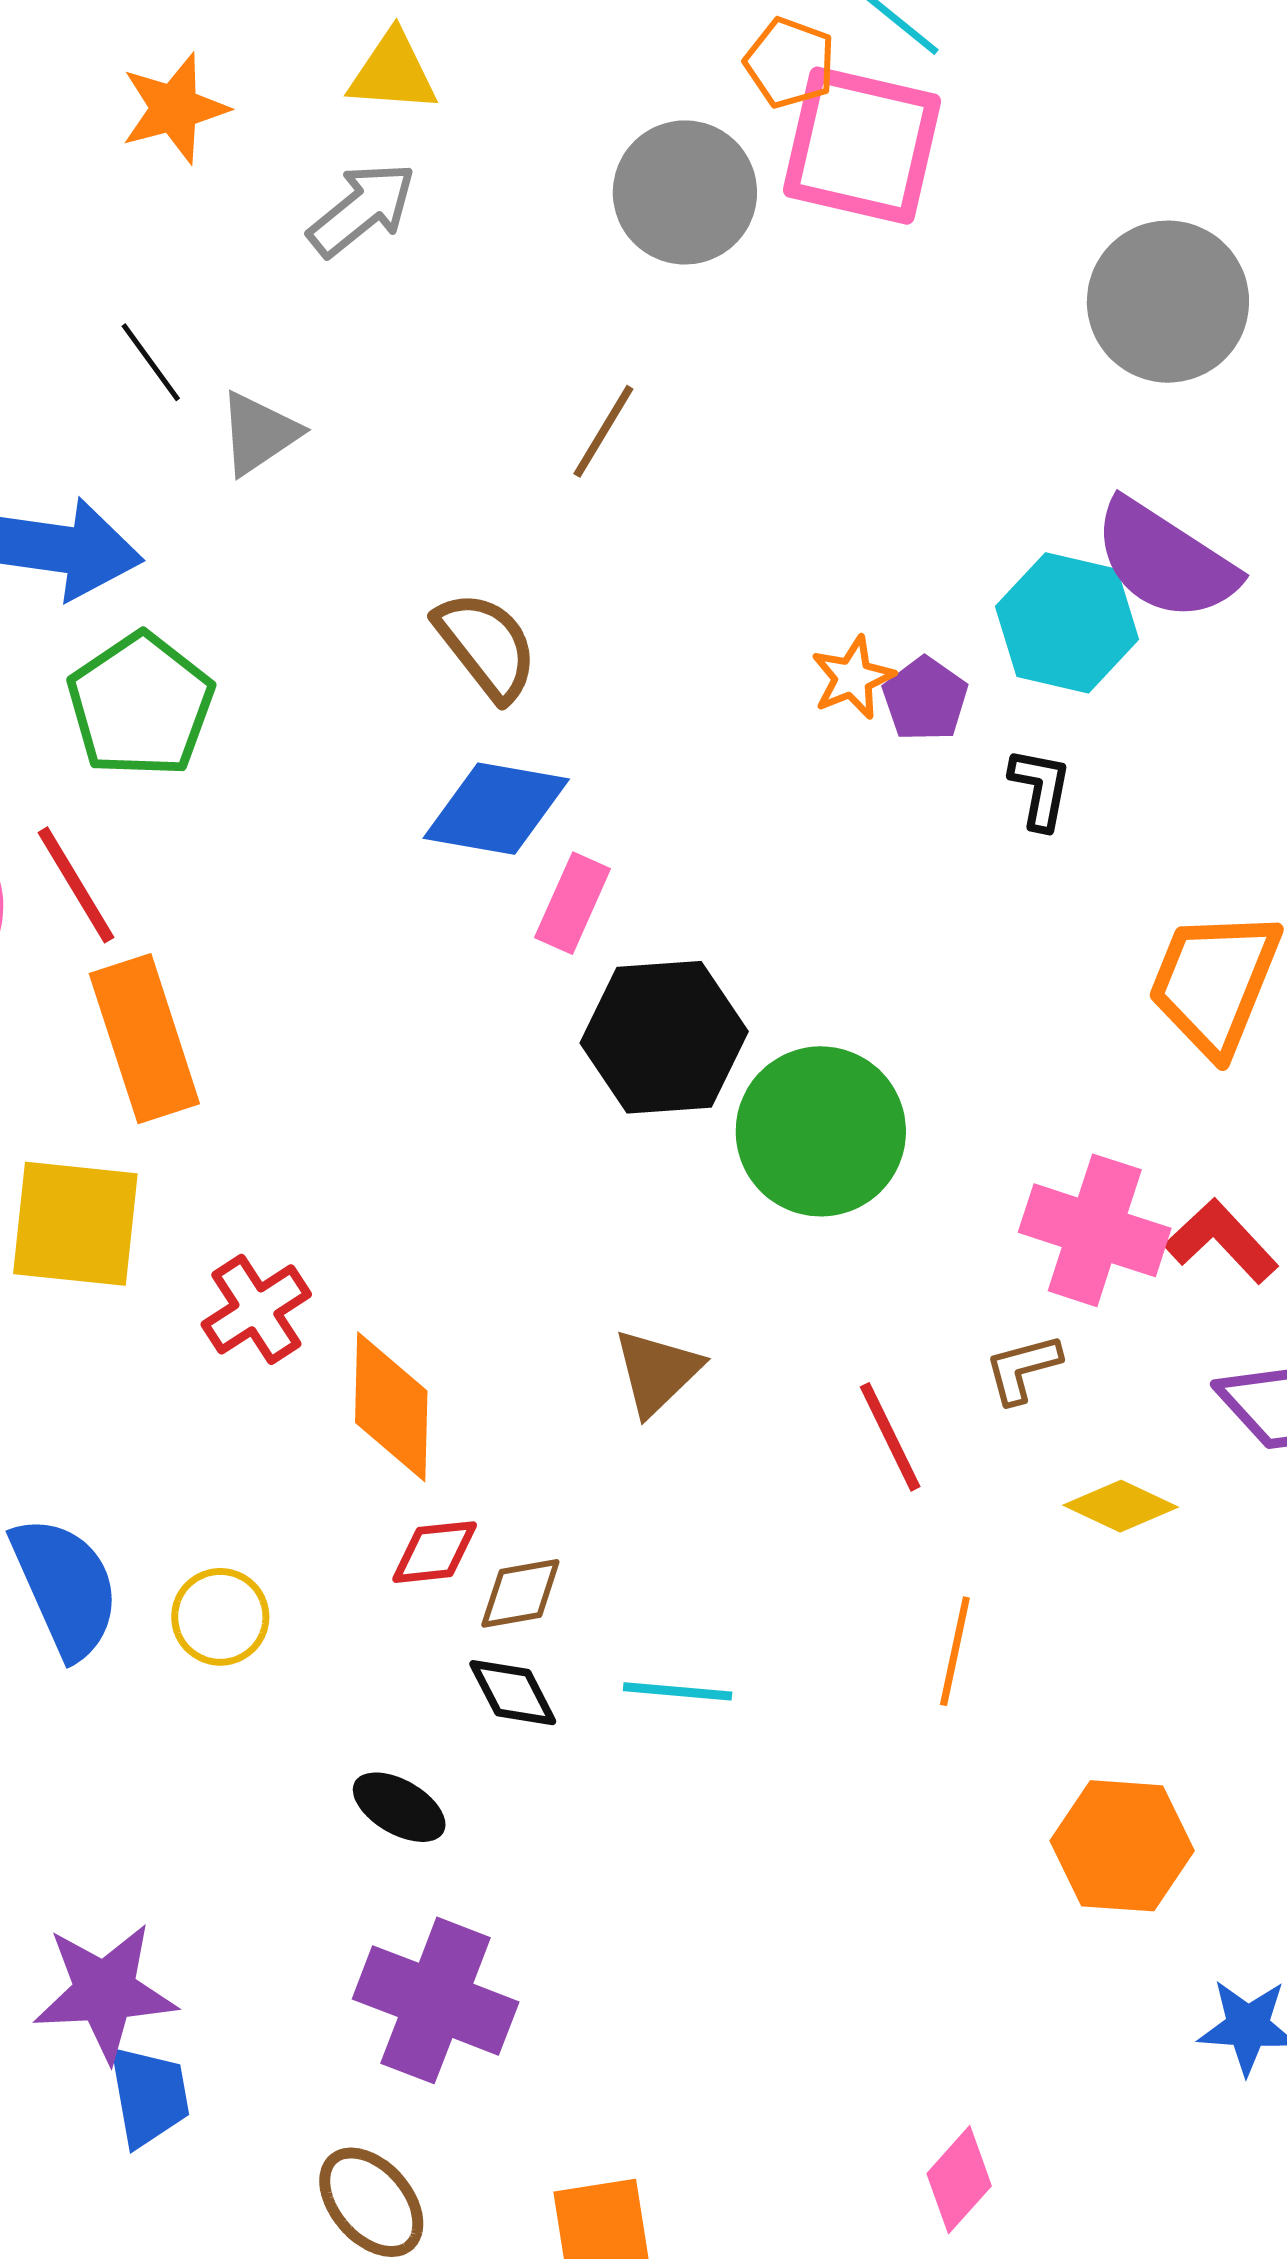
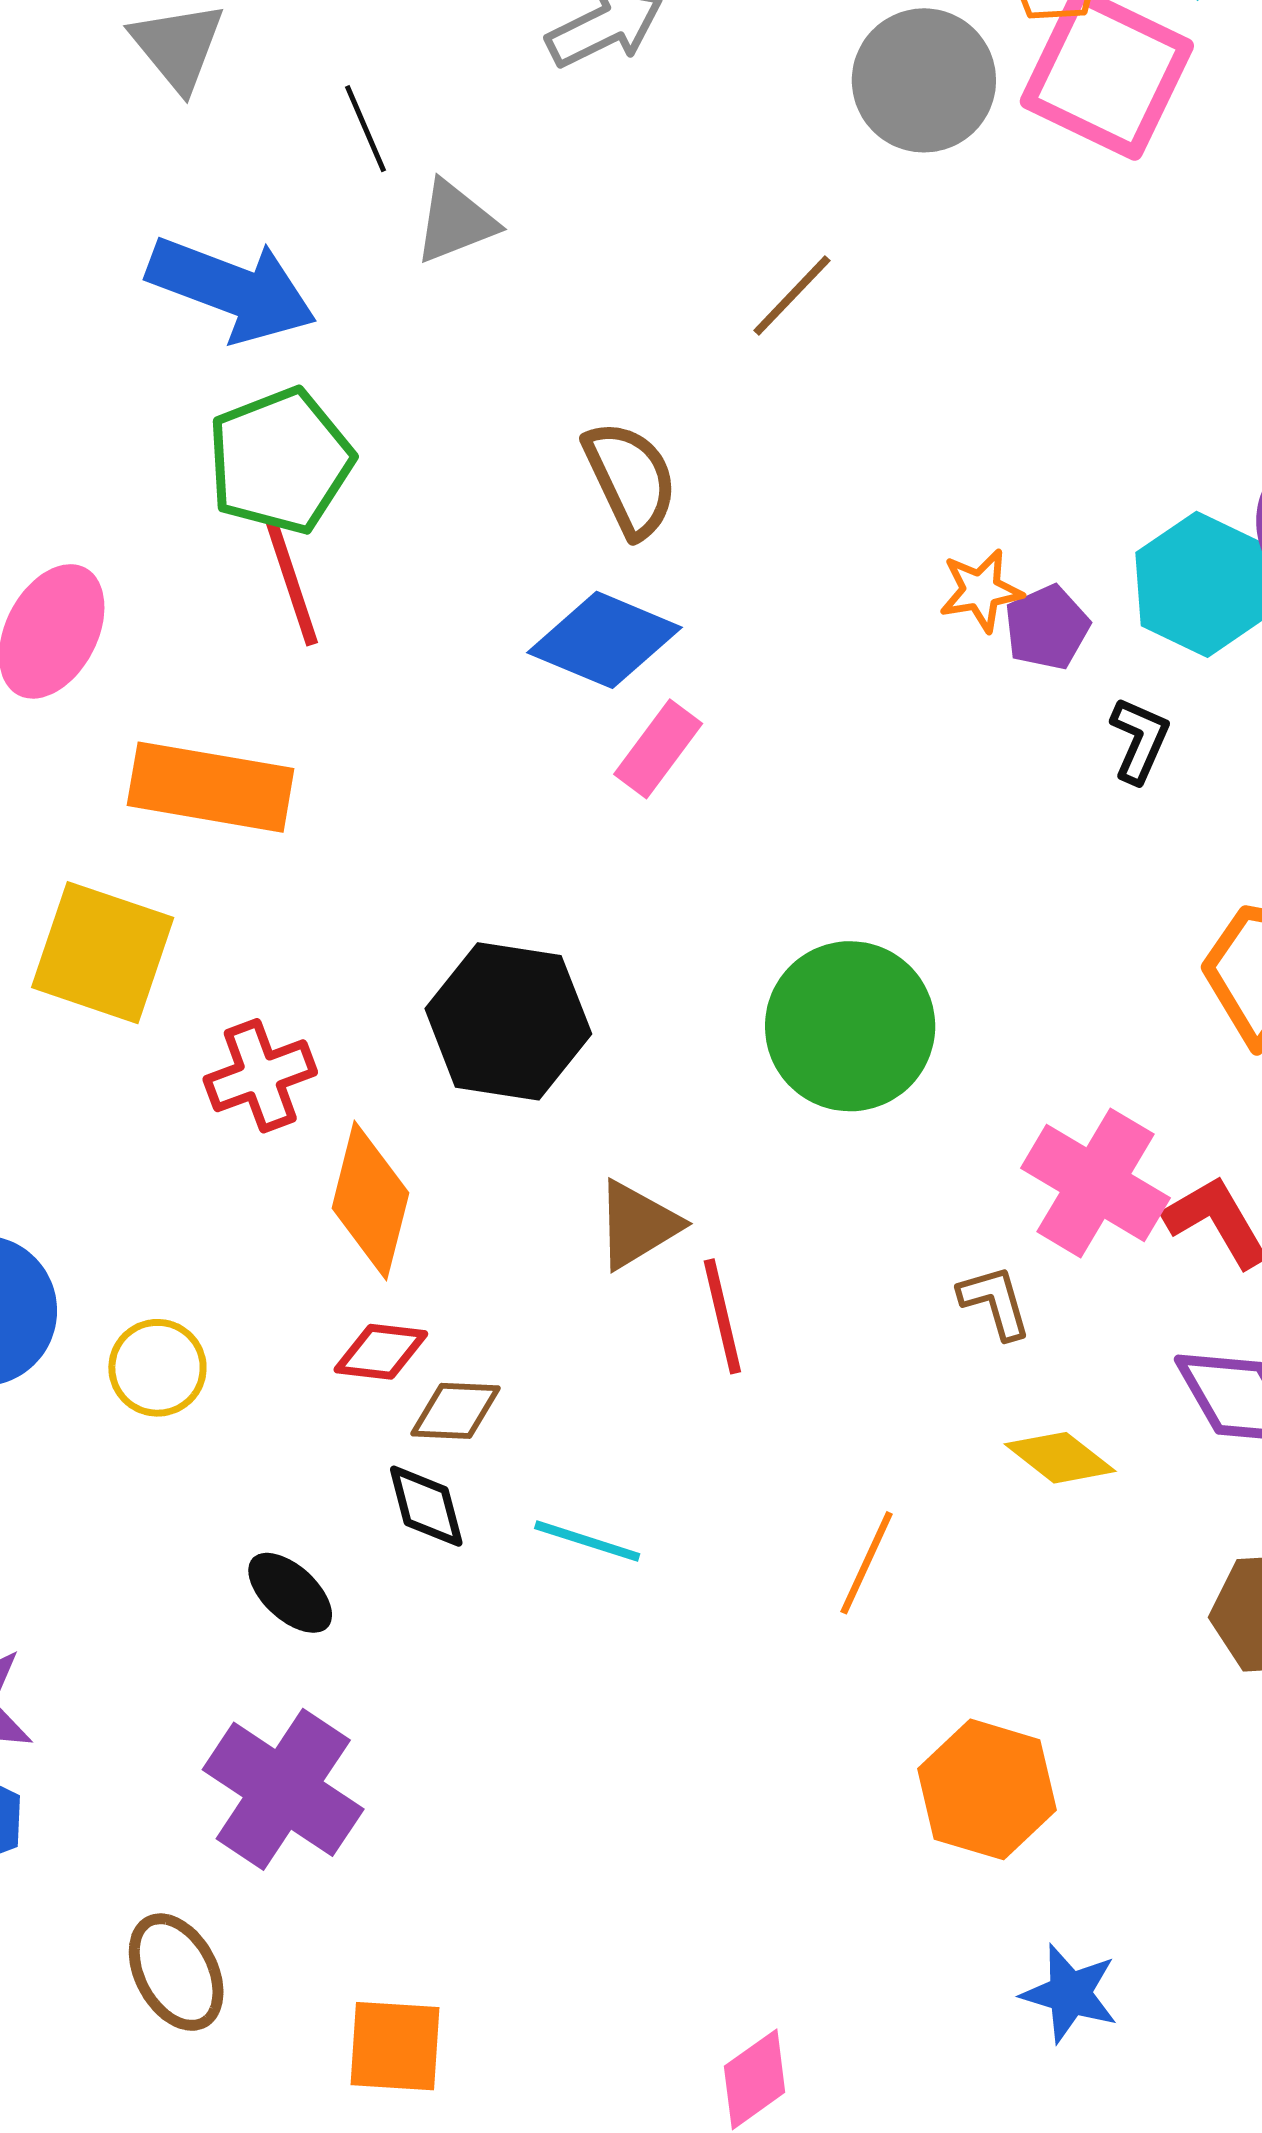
red line: (76, 885) -> (292, 583), moved
black hexagon: (664, 1037) -> (508, 1021), moved
orange rectangle: (144, 1039) -> (211, 787), turned -75
brown L-shape: (1023, 1369) -> (995, 1302), turned 76
red line: (890, 1437) -> (722, 1316), moved

